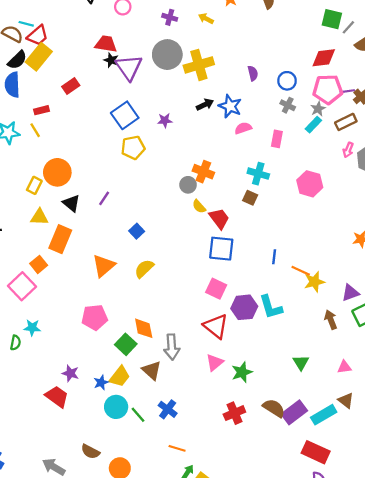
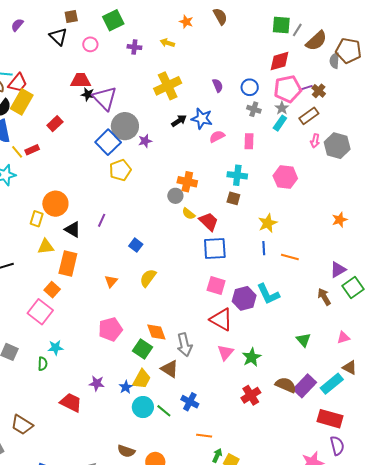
gray circle: (167, 55) -> (125, 126), moved
yellow line: (35, 130) -> (17, 152), moved
orange triangle: (104, 266) -> (111, 281), size x0.6
yellow star: (314, 282) -> (268, 223), moved
red trapezoid: (57, 397) -> (71, 403), moved

